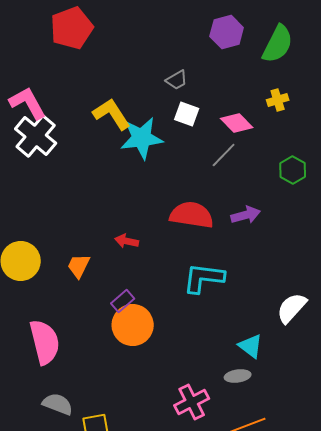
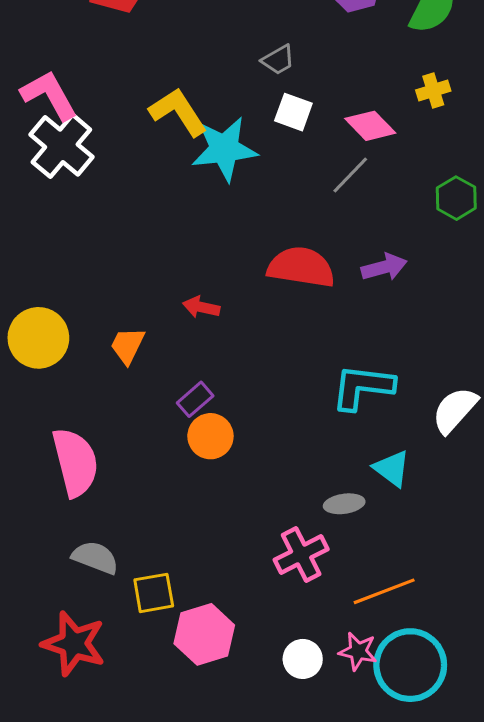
cyan L-shape: (204, 278) -> (363, 387), moved
orange circle: (133, 325) -> (210, 436), size x0.7
gray ellipse: (238, 376) -> (344, 504), moved

